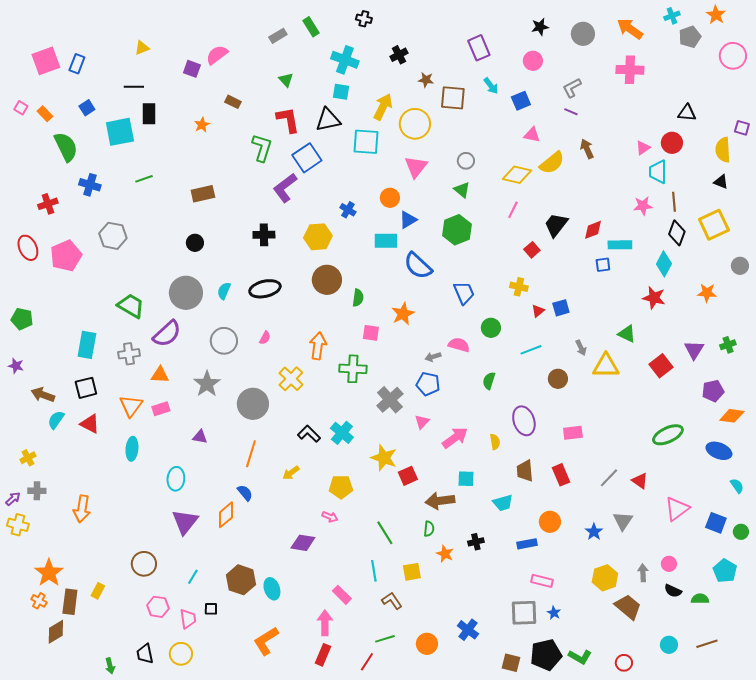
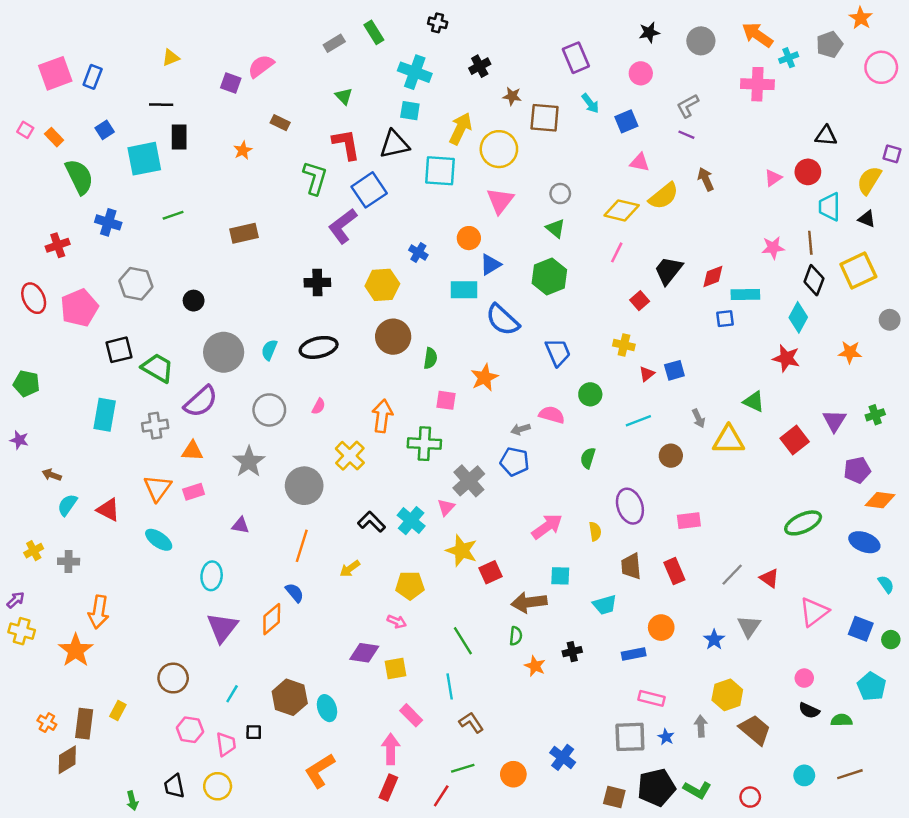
cyan cross: (672, 16) -> (789, 58), moved
yellow semicircle: (723, 150) -> (869, 180), turned 35
cyan trapezoid: (658, 172) -> (830, 207), moved
black circle: (195, 243) -> (194, 301), moved
black square: (86, 388) -> (119, 350), moved
brown arrow: (43, 395) -> (52, 475), size x0.7
pink triangle: (422, 422) -> (446, 507), moved
cyan ellipse: (132, 449) -> (159, 540), turned -60
gray cross: (37, 491) -> (69, 561), moved
yellow square: (412, 572) -> (396, 668), moved
orange star: (49, 573) -> (76, 650), moved
gray arrow: (643, 573) -> (701, 726), moved

